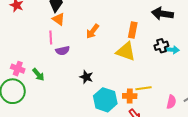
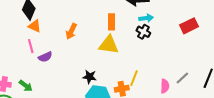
black cross: (161, 46) -> (143, 32), turned -32
cyan arrow: (172, 50) -> (146, 18), moved
black star: (86, 77) -> (90, 77), moved
yellow line: (143, 88) -> (134, 78), turned -49

